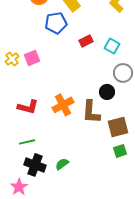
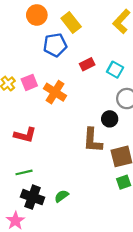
orange cross: (63, 105) -> (55, 92), moved, turned -30

